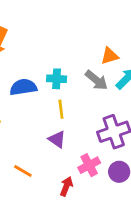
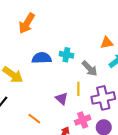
gray arrow: (96, 80) -> (90, 68), moved
yellow line: (61, 109) -> (78, 89), moved

